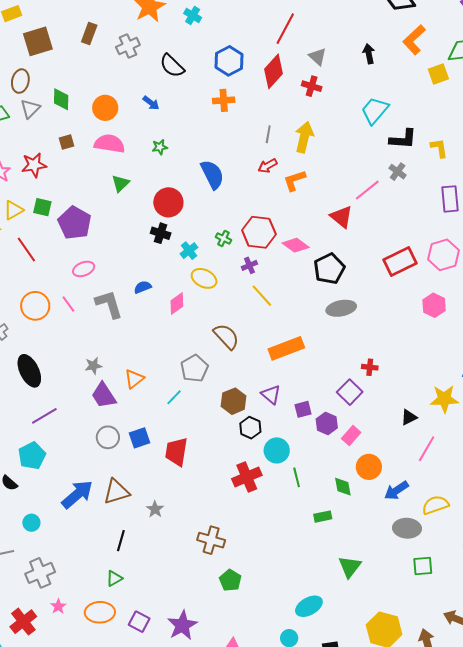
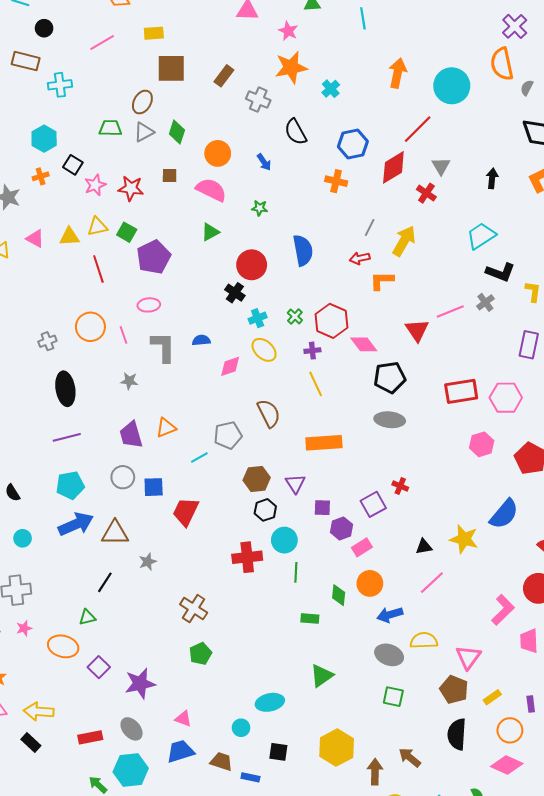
gray cross: (128, 46) -> (258, 100), turned 30
gray star: (93, 366) -> (129, 381), moved
cyan pentagon: (32, 456) -> (70, 485), moved

